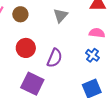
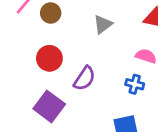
blue cross: (92, 55) -> (135, 84), turned -32

